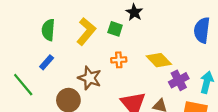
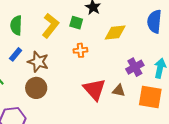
yellow diamond: (159, 60) -> (115, 33), moved, turned -50
brown star: (90, 78) -> (38, 62), moved

